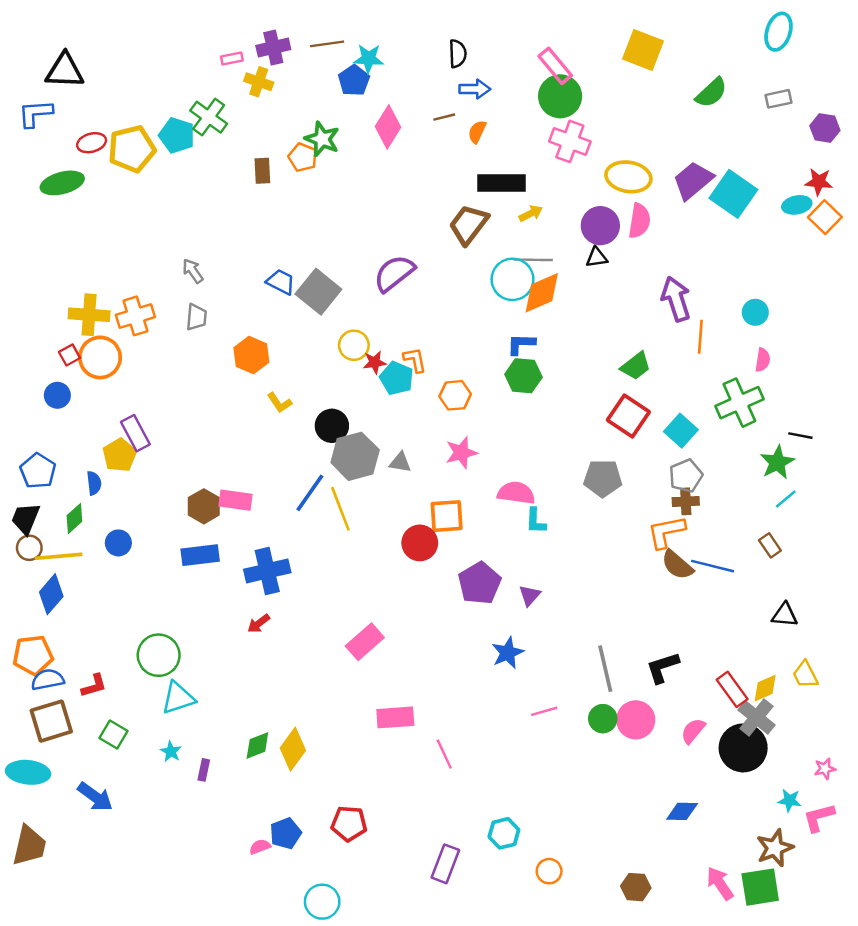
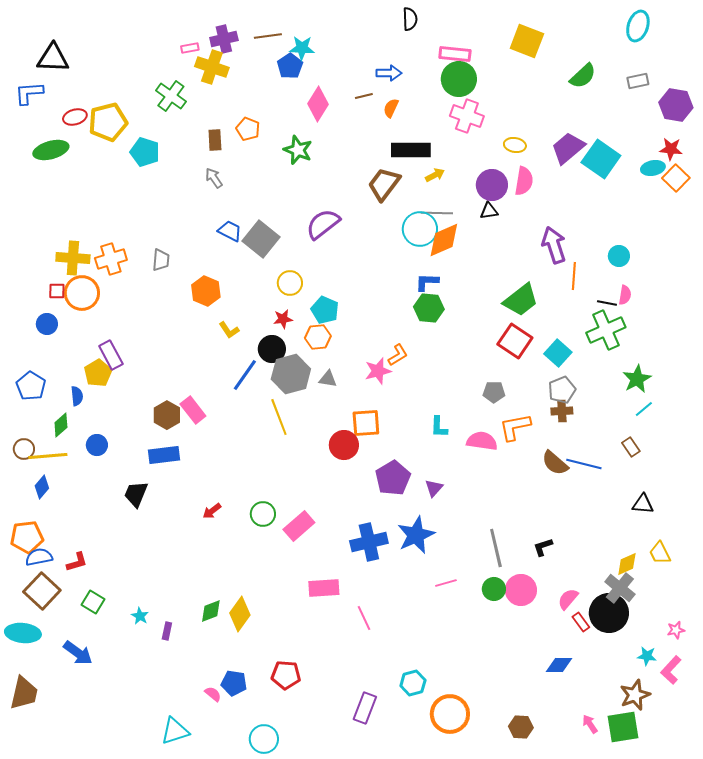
black semicircle: (458, 54) -> (410, 19), moved
pink rectangle: (555, 66) -> (455, 54), turned -44
yellow cross: (259, 82) -> (212, 67), size x1.4
purple hexagon: (825, 128) -> (676, 105), size x1.4
cyan pentagon: (177, 135) -> (145, 152), moved
green star: (322, 139) -> (298, 150), moved
yellow ellipse: (628, 177) -> (515, 145), size x0.6
gray arrow: (193, 271) -> (214, 178), moved
red square: (70, 355) -> (57, 291), turned 30
orange L-shape: (415, 360) -> (398, 355), moved, turned 70
red star: (375, 362) -> (283, 319), moved
green trapezoid: (636, 366) -> (521, 300), size x1.4
orange hexagon: (455, 395) -> (318, 337), moved
black line: (800, 436) -> (607, 303), moved
gray pentagon: (603, 478) -> (494, 392), size x0.7
blue line: (310, 493) -> (245, 375), moved
pink semicircle: (516, 493) -> (482, 441), moved
pink rectangle: (236, 500) -> (193, 410), turned 44
black trapezoid: (26, 519) -> (136, 494), moved
orange L-shape: (666, 532) -> (515, 427), moved
blue cross: (267, 571) -> (369, 542), moved
blue diamond: (51, 594) -> (42, 487), size x0.7
blue star: (508, 653) -> (416, 535), size x1.4
green circle: (159, 655) -> (263, 514), moved, size x0.7
black L-shape: (663, 667) -> (543, 547), size x0.7
red rectangle: (732, 689) -> (581, 622), moved, size x0.7
cyan triangle: (178, 698) -> (175, 731), moved
brown square: (51, 721) -> (42, 591), turned -30
pink L-shape: (819, 817) -> (671, 670), turned -32
blue pentagon: (286, 833) -> (234, 683), turned 30
pink semicircle: (260, 847) -> (213, 694), turned 60
orange circle: (549, 871) -> (450, 714), size x1.8
pink arrow: (720, 883) -> (590, 724), size x0.7

